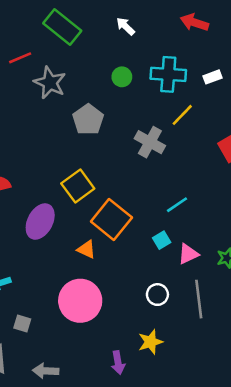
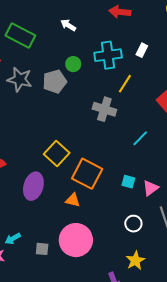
white rectangle: (213, 77) -> (142, 50), turned -32
gray pentagon: (88, 120) -> (55, 82), moved, turned 30
cyan line: (177, 205) -> (140, 138), moved
cyan square: (162, 240) -> (128, 182), turned -32
gray square: (22, 323) -> (42, 249), moved

